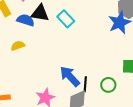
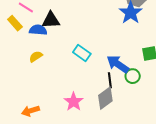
cyan rectangle: (66, 19) -> (82, 53), moved
blue arrow: (70, 76) -> (118, 64), moved

